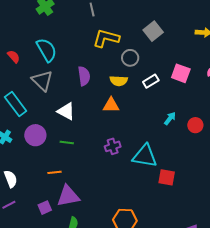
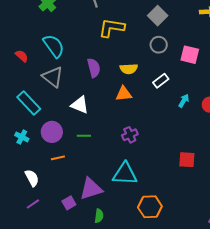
gray circle: (130, 58) -> (159, 45), moved
white rectangle: (151, 81) -> (161, 81), moved
cyan triangle: (145, 156) -> (125, 174), moved
orange line: (55, 172) -> (58, 158), moved

